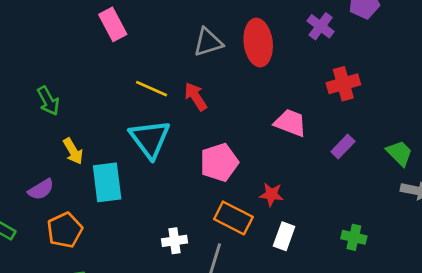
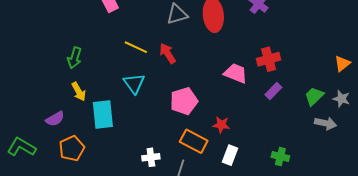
red cross: (343, 84) -> (269, 59), moved
green arrow: (48, 101) -> (75, 58), moved, turned 45
cyan triangle: (150, 139) -> (134, 83), size x0.7
green trapezoid: (399, 153) -> (314, 96), turned -90

